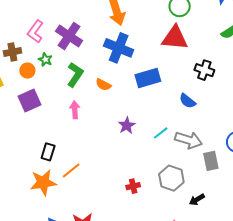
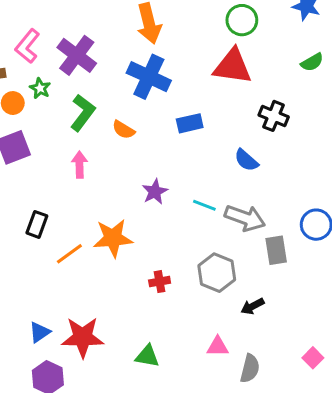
blue rectangle: (148, 78) -> (190, 123), size x0.7
cyan line: (161, 133) -> (204, 205), turned 56
orange star: (43, 182) -> (113, 238), moved

